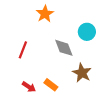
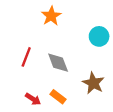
gray diamond: (64, 48) -> (58, 63), moved

